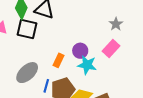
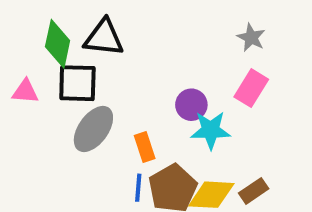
orange rectangle: (58, 60) -> (145, 147), moved, turned -32
gray ellipse: (27, 73) -> (93, 129), moved

